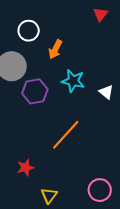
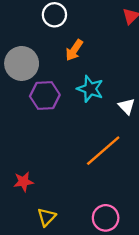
white circle: (29, 31) -> (54, 15), moved
orange line: (66, 135) -> (103, 151), moved

